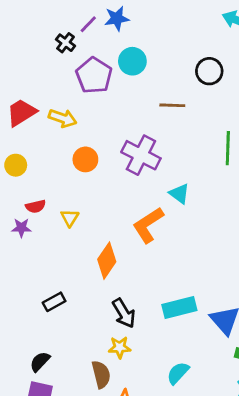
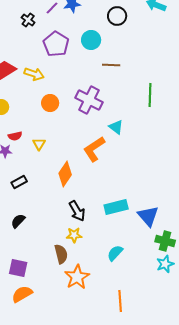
black cross: (65, 43) -> (28, 20), moved
cyan circle: (132, 61) -> (91, 40), moved
black circle: (209, 71) -> (117, 16), moved
black rectangle: (54, 302) -> (19, 182), moved
black semicircle: (40, 362) -> (18, 221), moved

